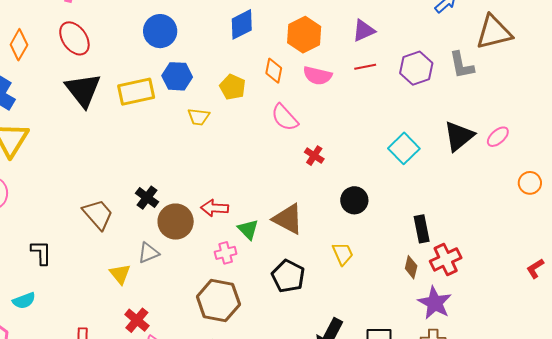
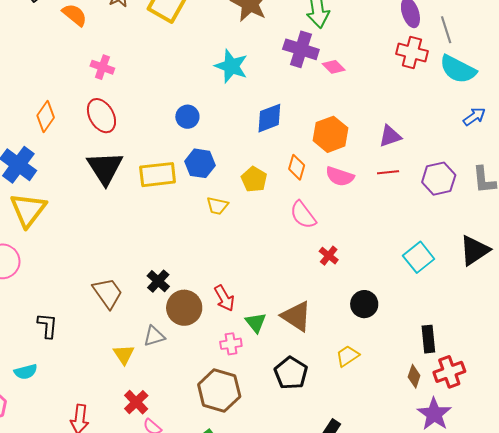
blue circle: (160, 31) -> (187, 117), size x0.7
red arrow: (215, 208) -> (224, 298), turned -128
yellow trapezoid: (343, 254) -> (348, 356), turned -105

